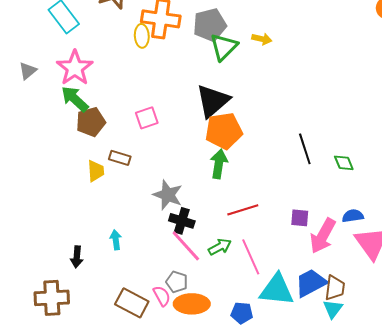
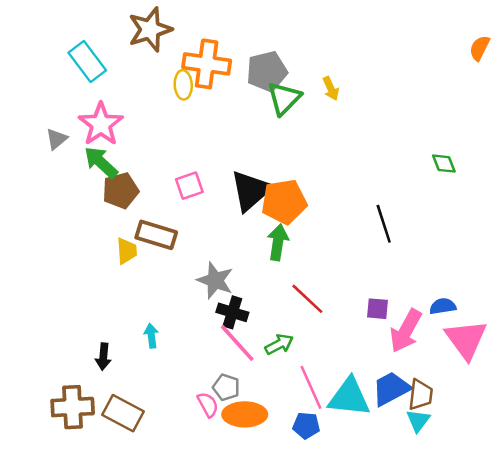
yellow arrow: (262, 39) -> (331, 89), turned 54
gray triangle: (28, 71) -> (57, 139), moved
black triangle: (213, 101) -> (251, 191), moved
brown rectangle: (120, 158) -> (156, 235), size x1.5
green diamond: (344, 163) -> (444, 164), moved
red line: (243, 210) -> (307, 299), turned 60
pink line: (251, 257) -> (311, 387), moved
brown rectangle: (132, 303) -> (123, 413), moved

